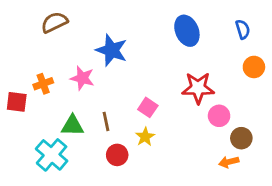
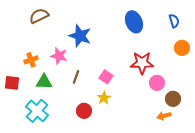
red square: (17, 102) -> (12, 83), moved
brown line: (106, 121) -> (76, 77), moved, turned 32
green triangle: (73, 126) -> (44, 82), moved

